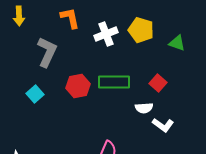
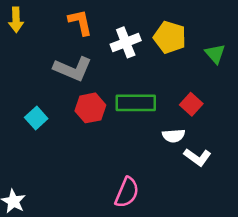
green triangle: (177, 43) -> (215, 54), turned 30
gray L-shape: (47, 52) -> (73, 69), moved, turned 88

